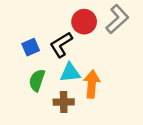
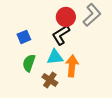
black L-shape: (61, 45) -> (61, 35), moved
brown cross: (64, 102) -> (50, 80), turned 35

